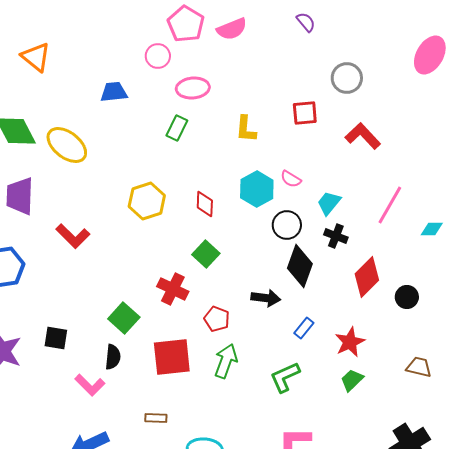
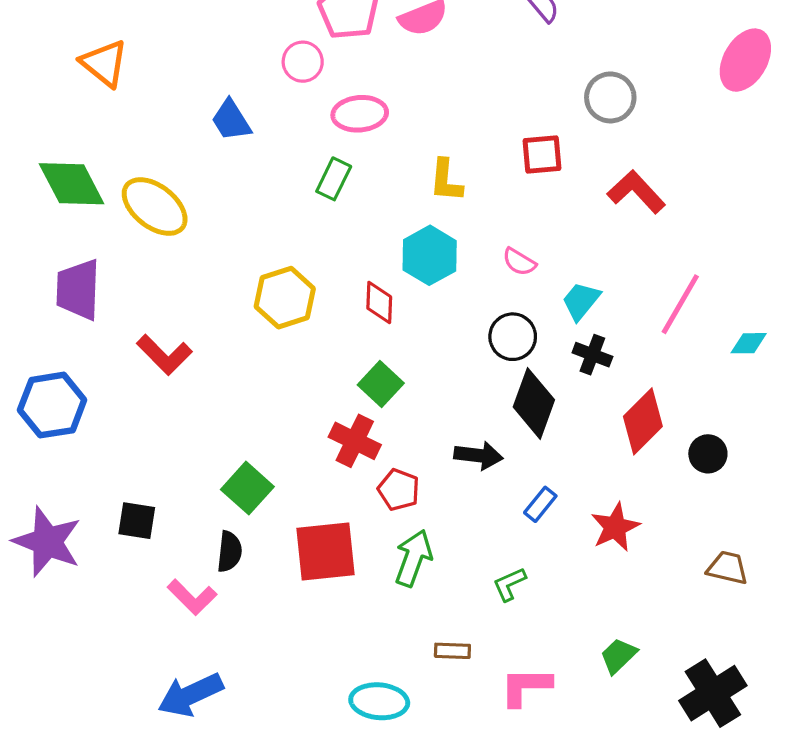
blue trapezoid: (114, 92) -> (231, 120), turned -116
cyan hexagon: (257, 189) -> (430, 255), moved
red cross: (173, 289) -> (355, 441), moved
green L-shape: (285, 377) -> (509, 584), size x0.7
green trapezoid: (352, 380) -> (618, 656), moved
brown rectangle: (156, 418) -> (452, 651), moved

